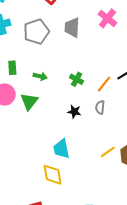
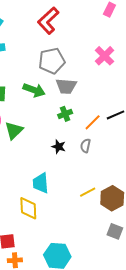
gray trapezoid: (72, 27) -> (66, 86), moved, turned -95
gray pentagon: (36, 32) -> (52, 61), moved
green arrow: (40, 76) -> (34, 90), moved, size x1.5
green cross: (77, 79) -> (65, 114), turned 32

